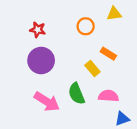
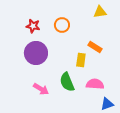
orange circle: (86, 26) -> (62, 25), moved
yellow rectangle: (92, 68) -> (81, 60), turned 48
pink arrow: (47, 102) -> (41, 89), size x0.7

